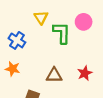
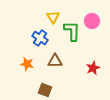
blue cross: (17, 40) -> (40, 38), moved
brown triangle: (54, 75) -> (55, 61), moved

